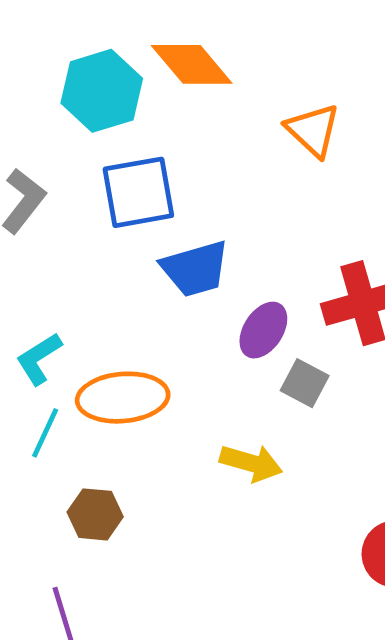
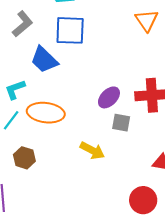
blue trapezoid: (195, 269) -> (44, 60), moved, turned 48
gray square: (305, 383) -> (121, 123), turned -30

